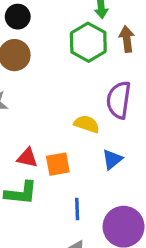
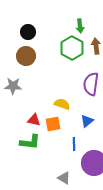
yellow semicircle: (87, 124) -> (62, 104), moved
blue line: (77, 209) -> (74, 144), moved

